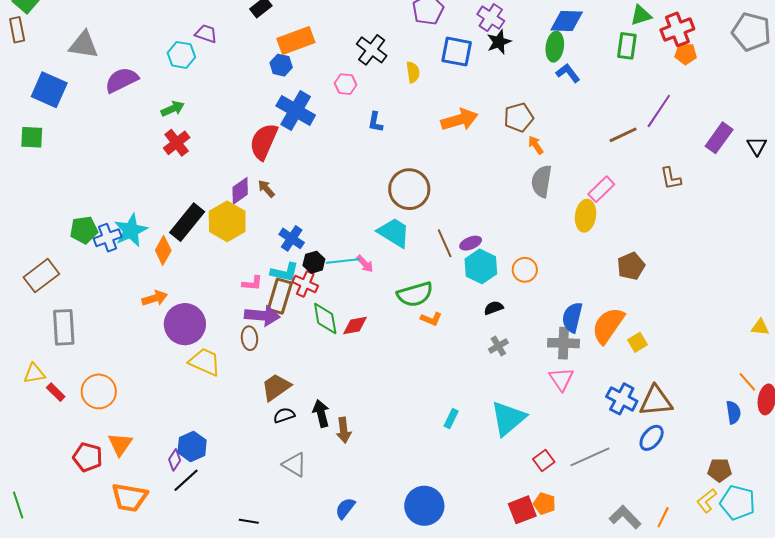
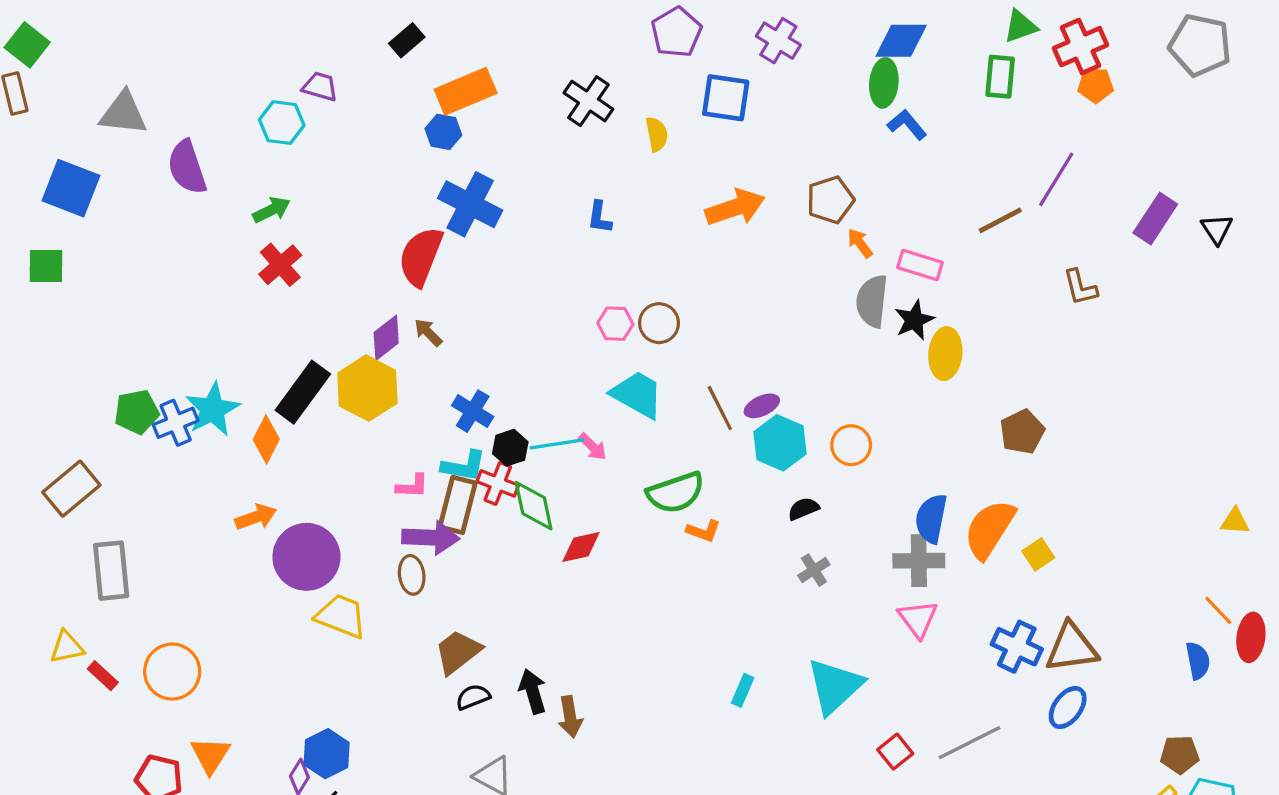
black star: (499, 42) -> (914, 320), moved
purple semicircle: (122, 80) -> (187, 167), turned -80
pink hexagon: (346, 84) -> (615, 324), moved
brown circle: (409, 189) -> (659, 323), size x0.6
pink rectangle: (601, 189) -> (920, 265), moved, turned 64
green diamond: (325, 319) -> (534, 506), moved

